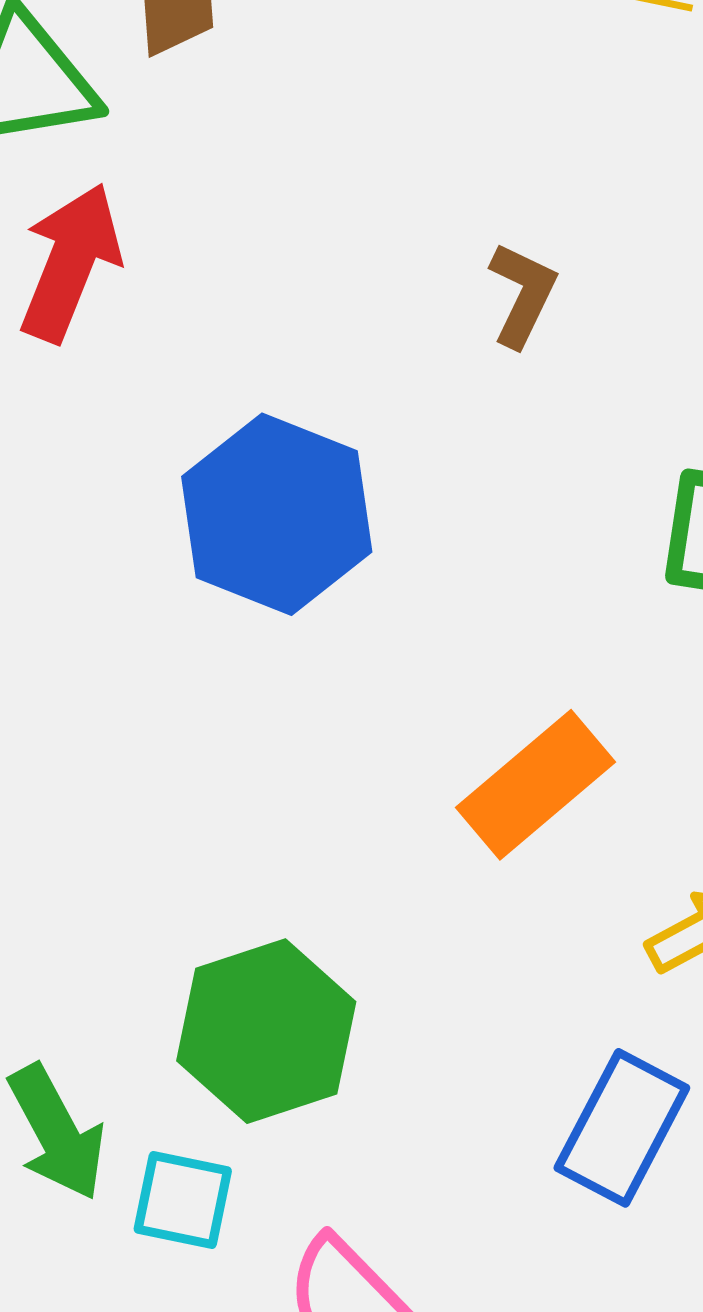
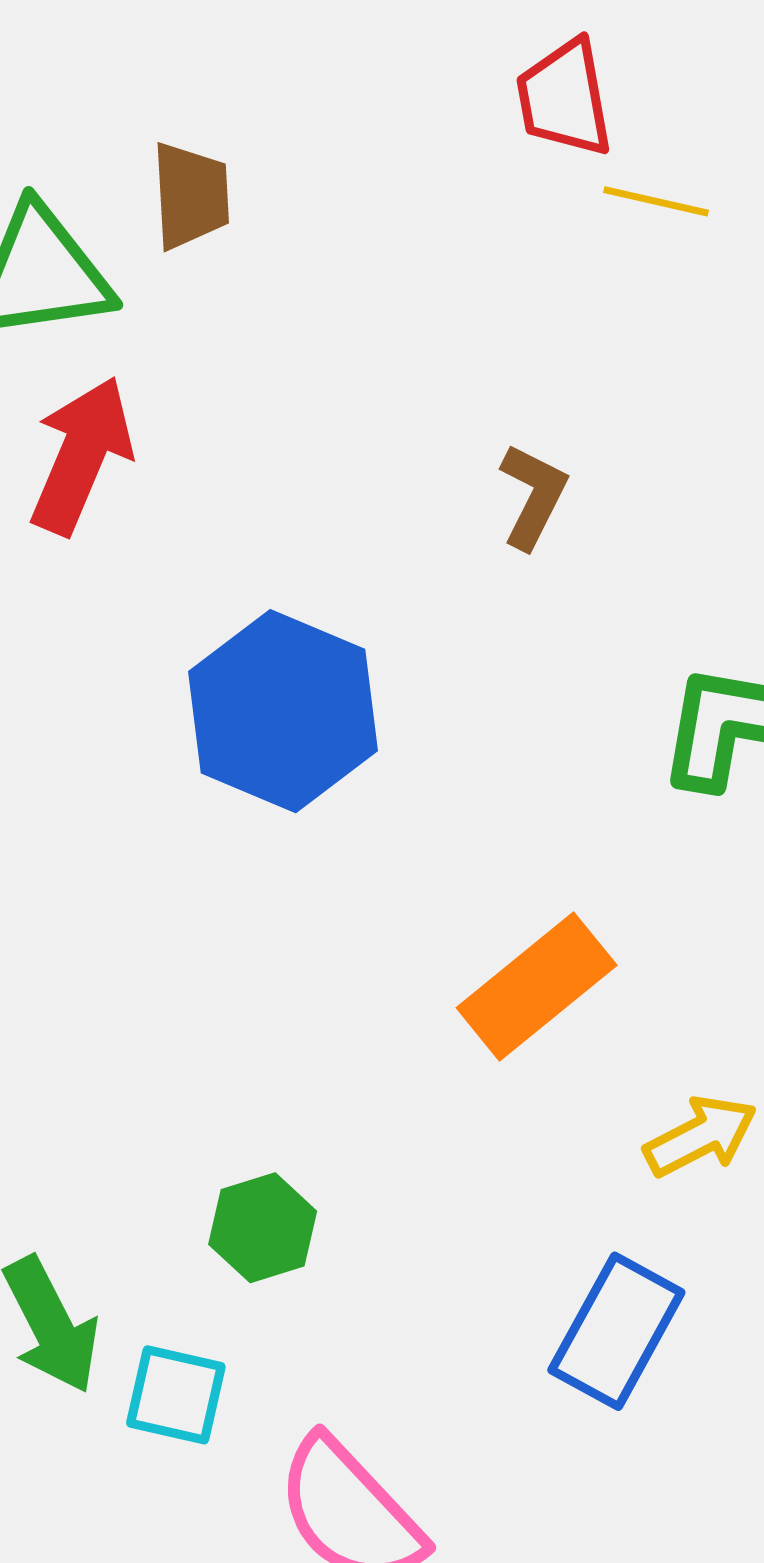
green hexagon: (266, 1031) -> (263, 1228), size x0.6

